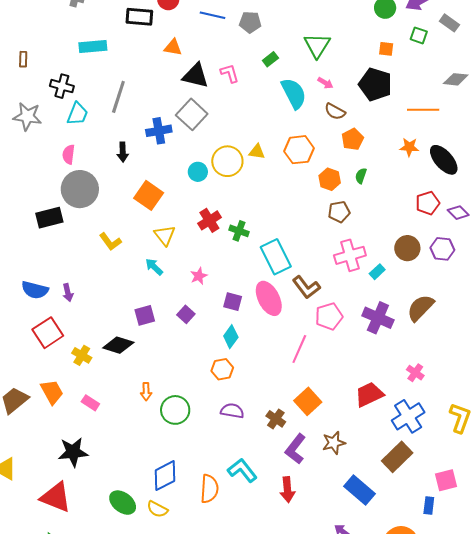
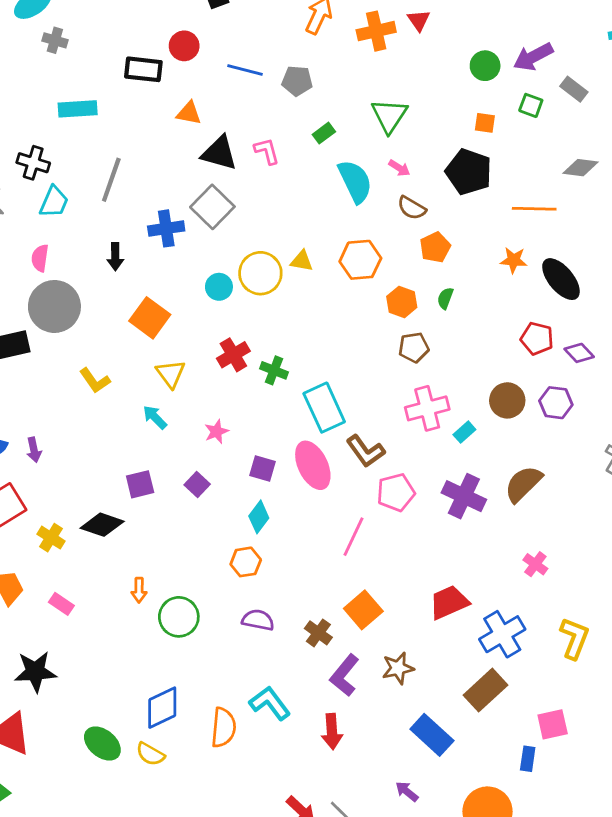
red pentagon: (428, 203) -> (537, 339), turned 30
pink cross: (415, 373) -> (535, 564), moved

